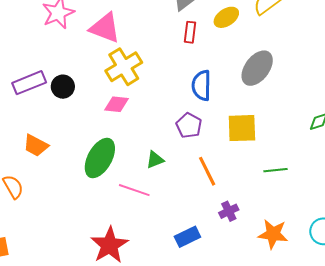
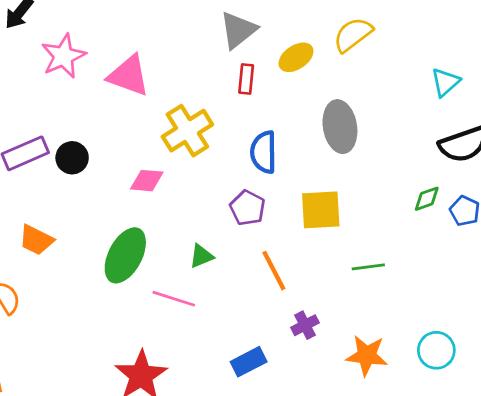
yellow cross: (124, 67) -> (187, 131), moved
gray ellipse: (257, 68) -> (340, 127), turned -45

